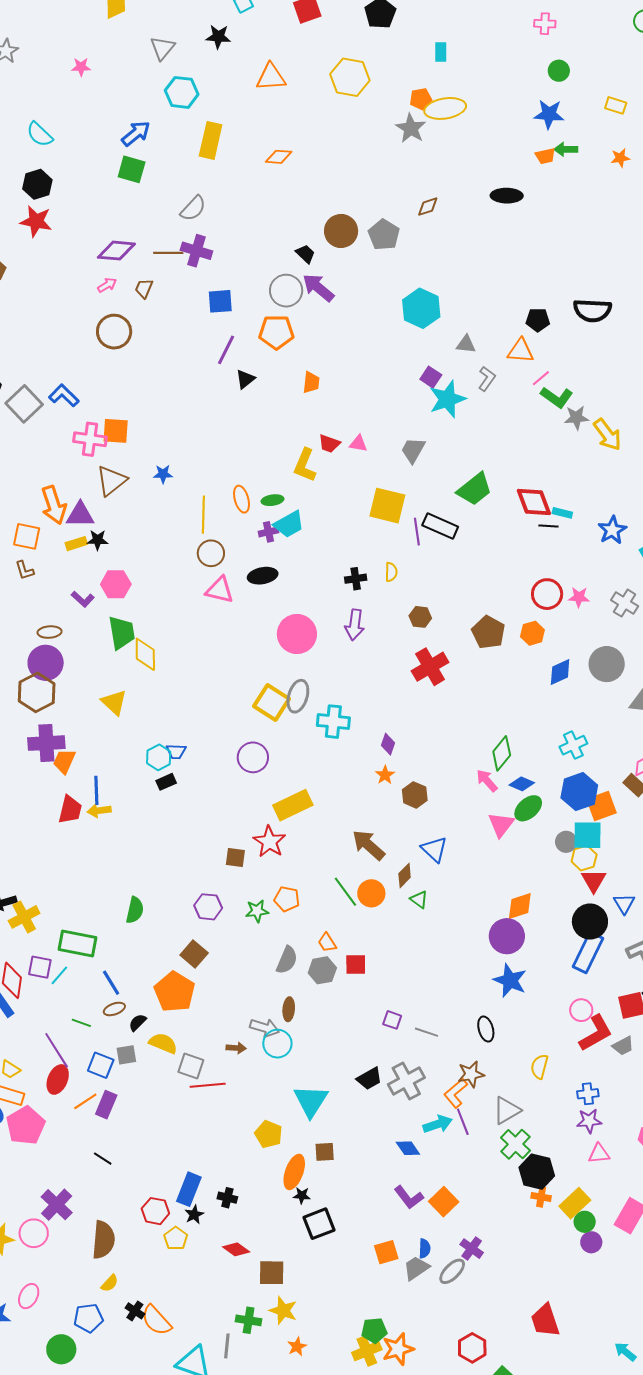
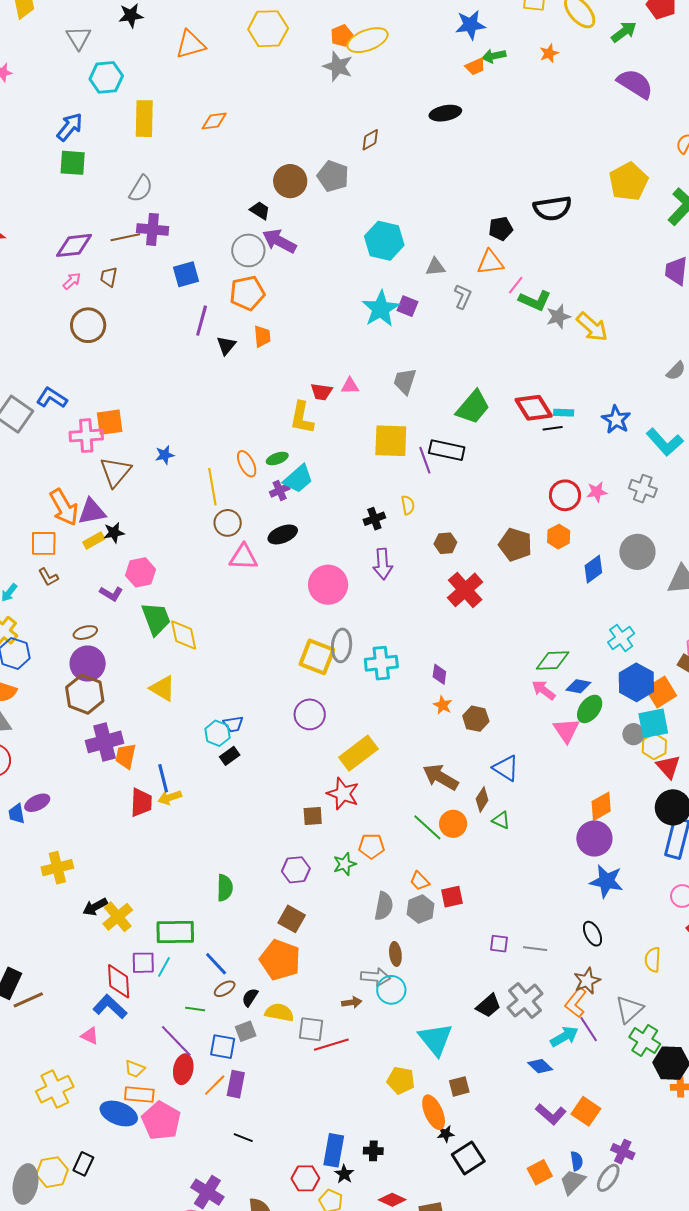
orange trapezoid: (311, 382) -> (262, 336), moved
cyan star: (447, 399) -> (381, 309), moved
green diamond: (502, 753) -> (553, 661), turned 60
orange ellipse: (294, 1172) -> (434, 1112), turned -32

